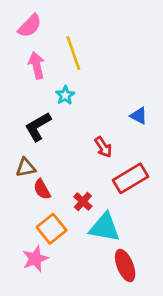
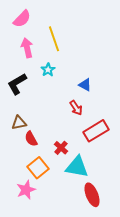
blue triangle: (139, 116) -> (85, 85), moved
black L-shape: (38, 127) -> (17, 84), moved

